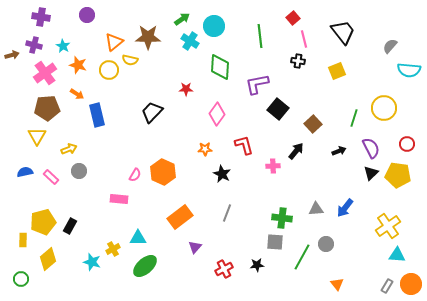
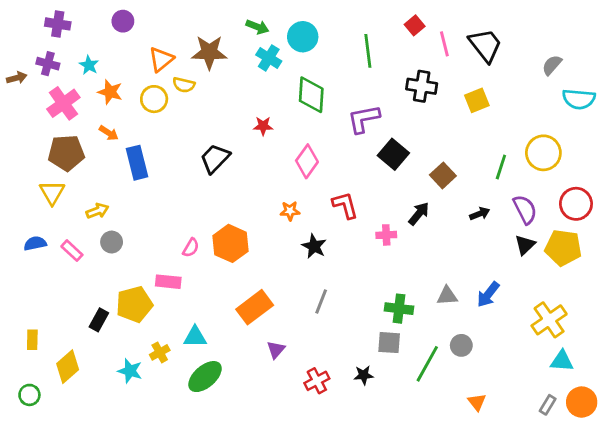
green arrow: (182, 19) -> (257, 27), turned 56
pink line: (304, 39) -> (444, 44), moved
black cross: (298, 61) -> (422, 86), size x1.5
red circle: (407, 144) -> (576, 204), size x1.5
yellow pentagon: (43, 222) -> (134, 304), moved

